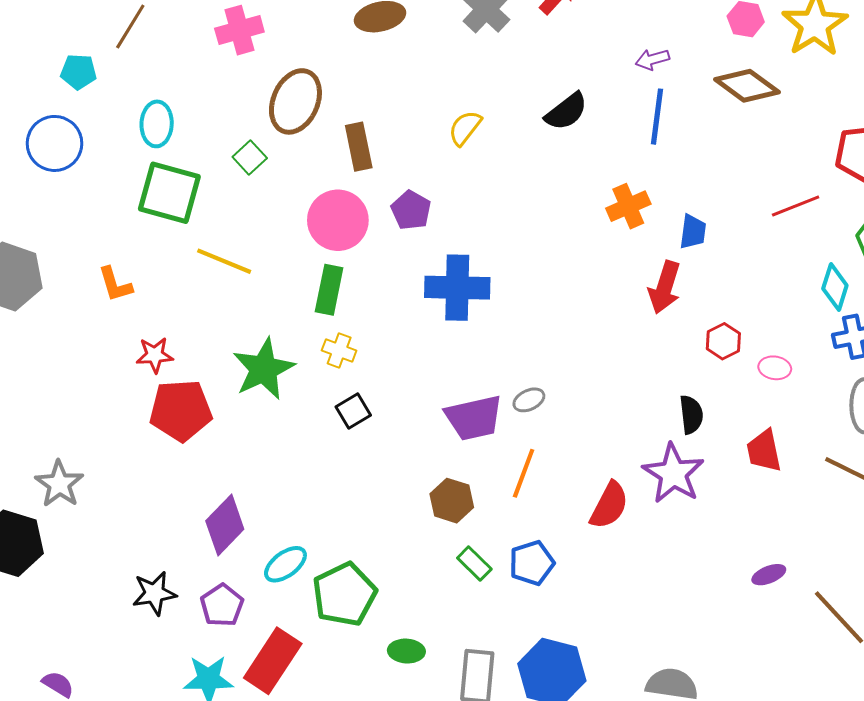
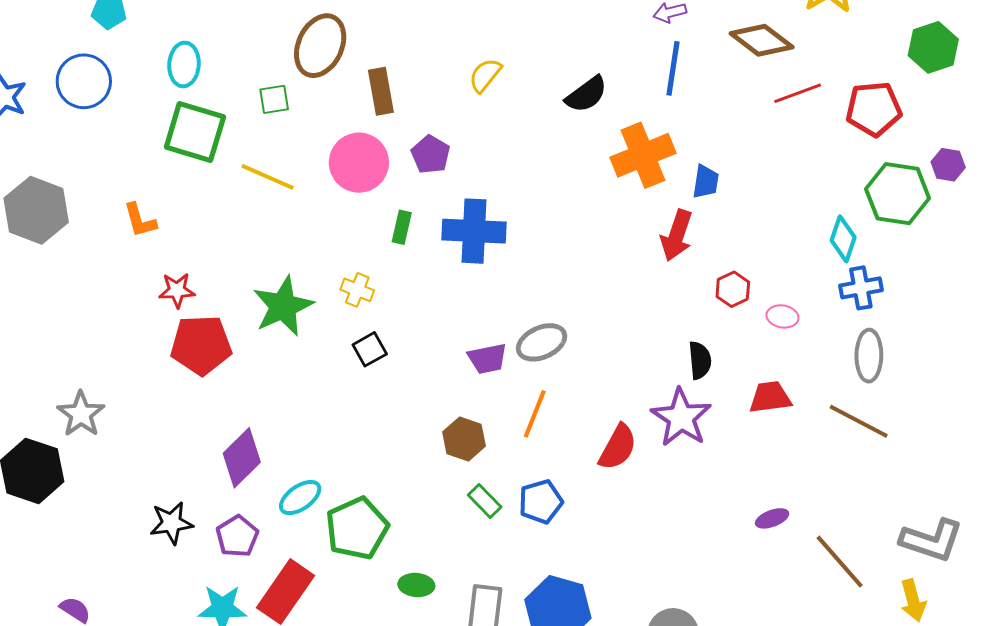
black semicircle: (566, 112) -> (586, 94), moved
green square: (250, 158) -> (274, 99), turned 32
orange cross: (628, 206) -> (643, 155), size x1.5
red line: (796, 206) -> (798, 93), moved
yellow line: (224, 261) -> (268, 177), moved
green rectangle: (329, 290) -> (402, 227), moved, size x0.7
gray ellipse: (529, 400) -> (542, 342), size x1.6
purple trapezoid: (474, 418) -> (487, 359), size x0.7
red trapezoid: (764, 451) -> (770, 397), turned 93

